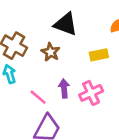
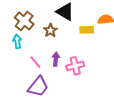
yellow rectangle: (99, 55) -> (87, 30), moved

